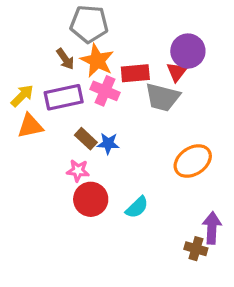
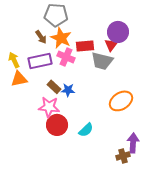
yellow arrow: (22, 96) -> (14, 60), turned -70
pink star: (78, 171) -> (49, 107), size x1.5
brown cross: (196, 249) -> (123, 156), turned -32

